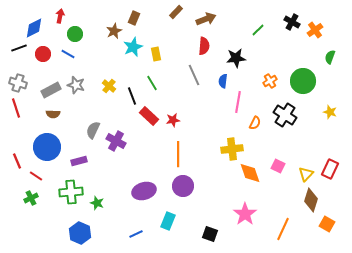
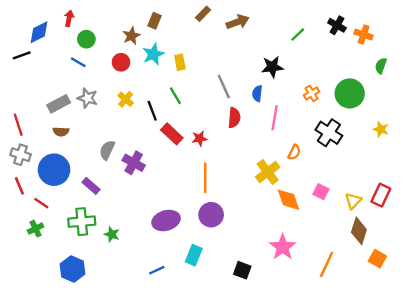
orange cross: (315, 30) -> (364, 35), turned -35
red semicircle: (204, 46) -> (234, 118), moved
red circle: (43, 54) -> (121, 62), moved
gray cross: (18, 83) -> (21, 155), moved
orange semicircle: (255, 123) -> (294, 152), moved
yellow cross: (232, 149) -> (268, 172), turned -30
purple rectangle: (79, 161) -> (91, 186), turned 56
blue hexagon: (80, 233) -> (72, 269), moved

